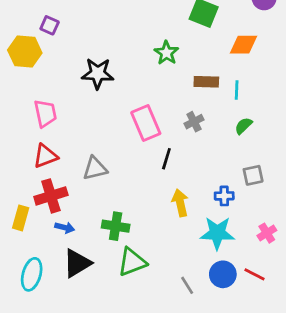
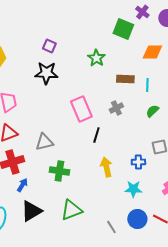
purple square: (50, 25) -> (49, 46), moved
green cross: (116, 226) -> (59, 171), moved
blue arrow: (65, 228) -> (22, 185), turned -72
cyan star: (217, 233) -> (133, 189), size x0.7

